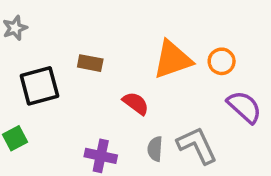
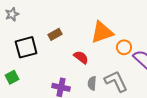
orange circle: (222, 61) -> (124, 47), moved
brown rectangle: (90, 63) -> (55, 34), turned -40

